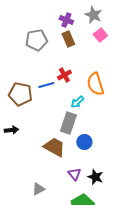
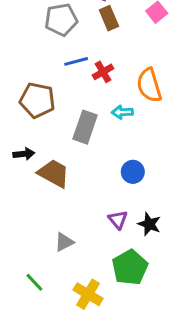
blue line: (46, 85) -> (76, 61), moved
cyan arrow: (77, 102) -> (122, 112), turned 40
gray rectangle: (68, 123) -> (85, 127), moved
brown trapezoid: (54, 147) -> (54, 173), moved

